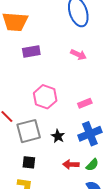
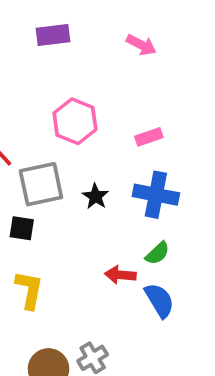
blue cross: (90, 134) -> (156, 195), turned 30
black square: (29, 162) -> (22, 228), moved
red arrow: (71, 164) -> (120, 275), moved

